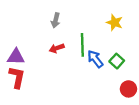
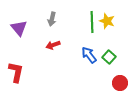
green line: (82, 45) -> (92, 22), moved
purple triangle: (16, 57) -> (19, 28), moved, turned 48

